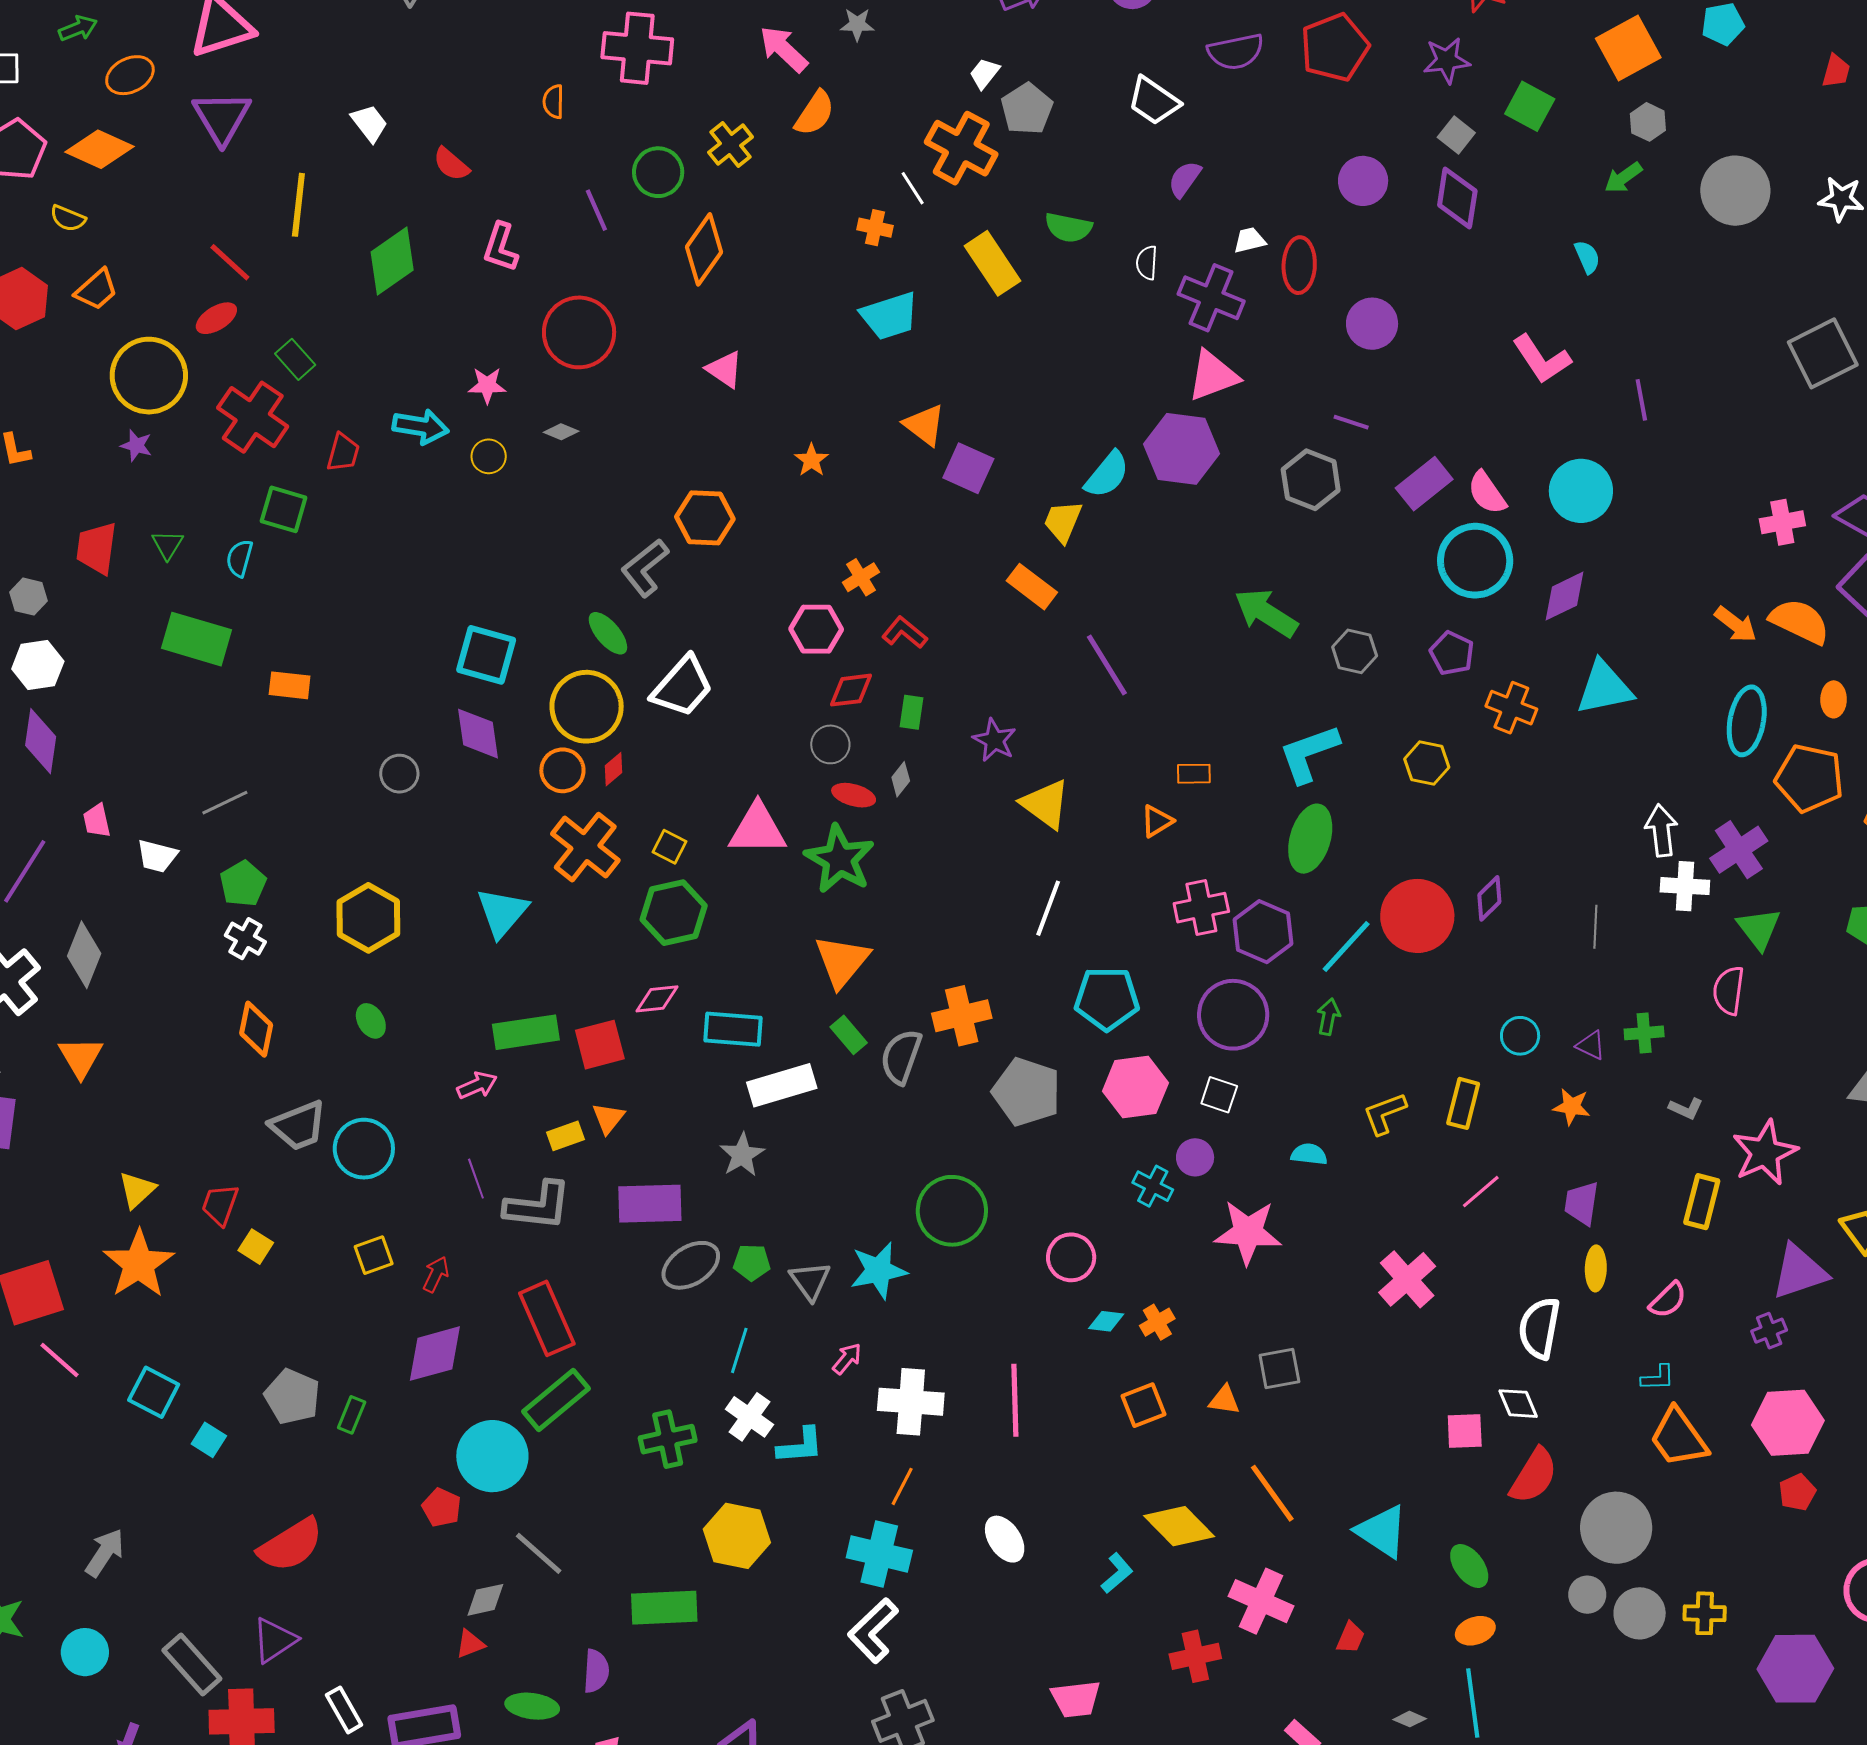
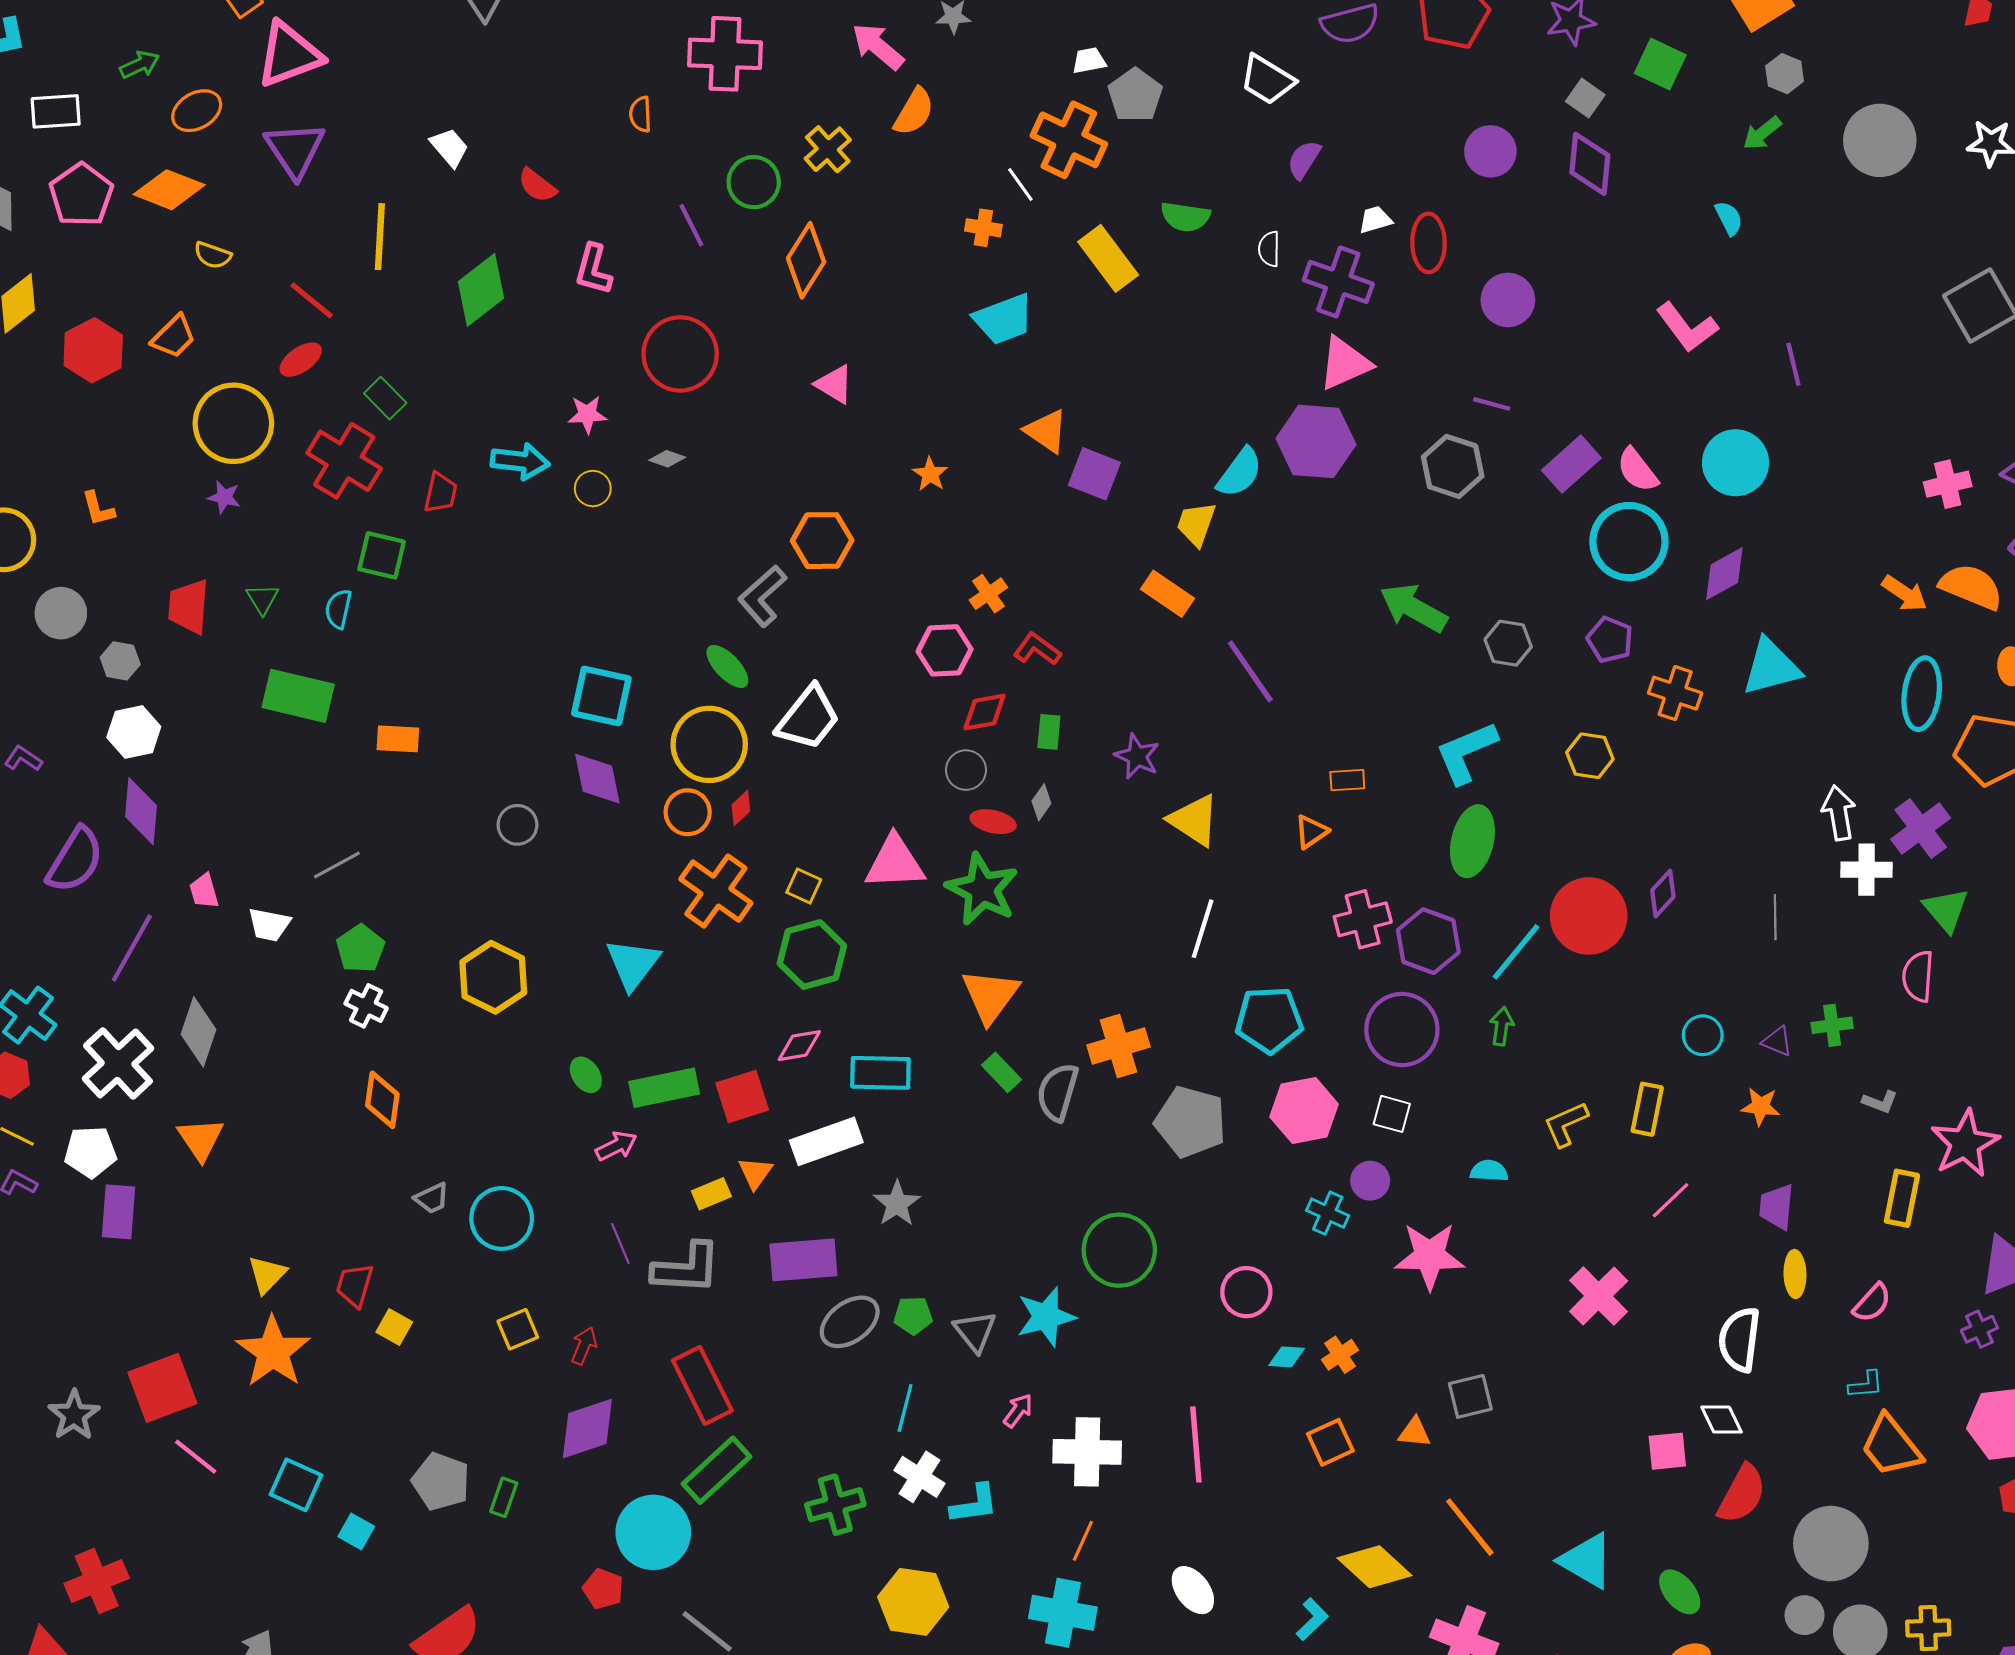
white trapezoid: (985, 73) -> (1089, 61), turned 44
yellow semicircle: (68, 218) -> (213, 255), moved
green ellipse: (371, 1021) -> (586, 1075), moved
white rectangle: (782, 1085) -> (826, 1141), moved
gray trapezoid: (298, 1126) -> (432, 1198), size x0.6

